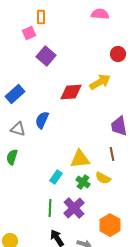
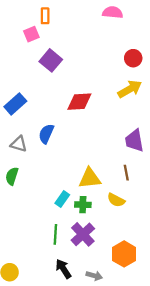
yellow arrow: (100, 82) -> (130, 89), moved
green cross: (83, 182) -> (83, 205), moved, turned -32

